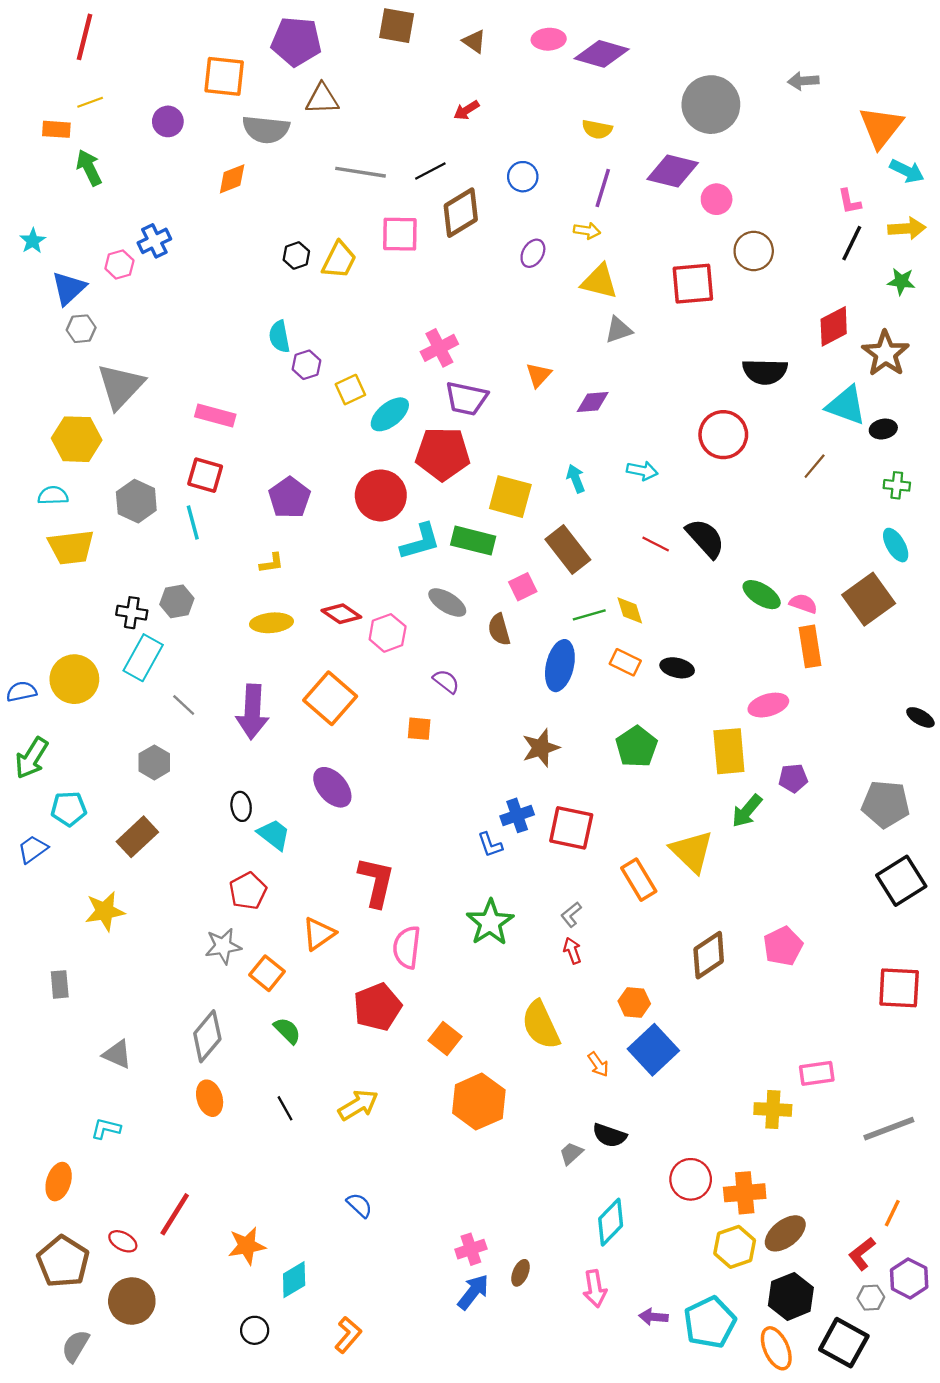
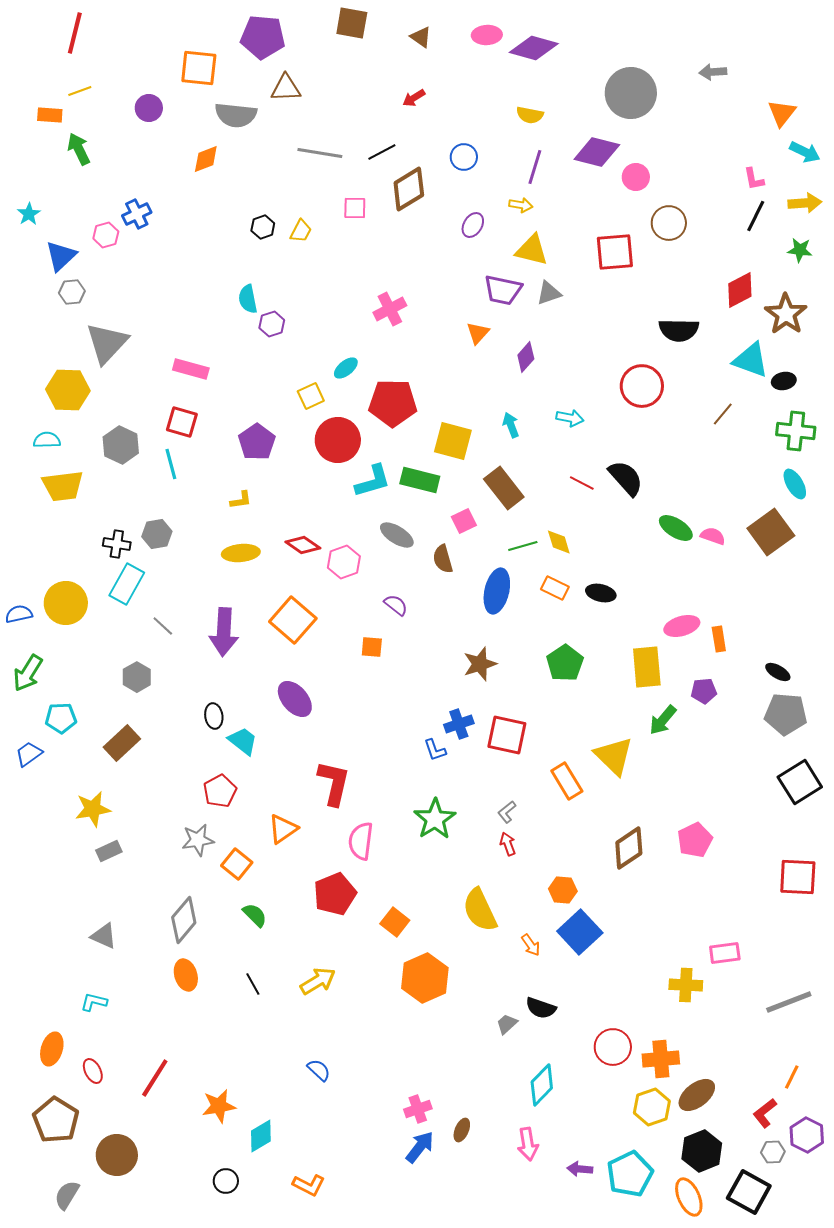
orange triangle: (881, 127) -> (782, 113), size x0.7
pink square: (400, 234) -> (355, 208), size x0.7
yellow trapezoid: (339, 260) -> (301, 231), size x0.7
yellow square: (350, 390) -> (311, 396), moved
purple trapezoid: (466, 399) -> (503, 290), moved
purple diamond: (593, 402) -> (526, 357), turned -44
cyan ellipse: (390, 414) -> (346, 368), size x0.7
green cross: (897, 485) -> (796, 431), size x1.6
orange rectangle: (810, 646) -> (719, 639), moved, size x0.7
black ellipse: (920, 717) -> (778, 672), moved
gray rectangle: (60, 984) -> (109, 851), moved, turned 70
red ellipse: (123, 1241) -> (93, 1071), moved, turned 35
orange L-shape: (348, 1335) -> (309, 1185), turned 76

